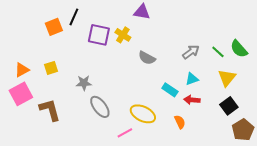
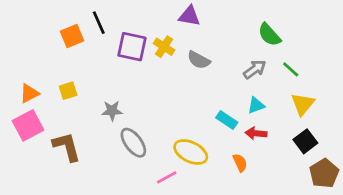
black line: (74, 17) -> (99, 23), turned -48
green semicircle: (239, 49) -> (269, 35), moved
gray semicircle: (147, 58) -> (199, 60), moved

